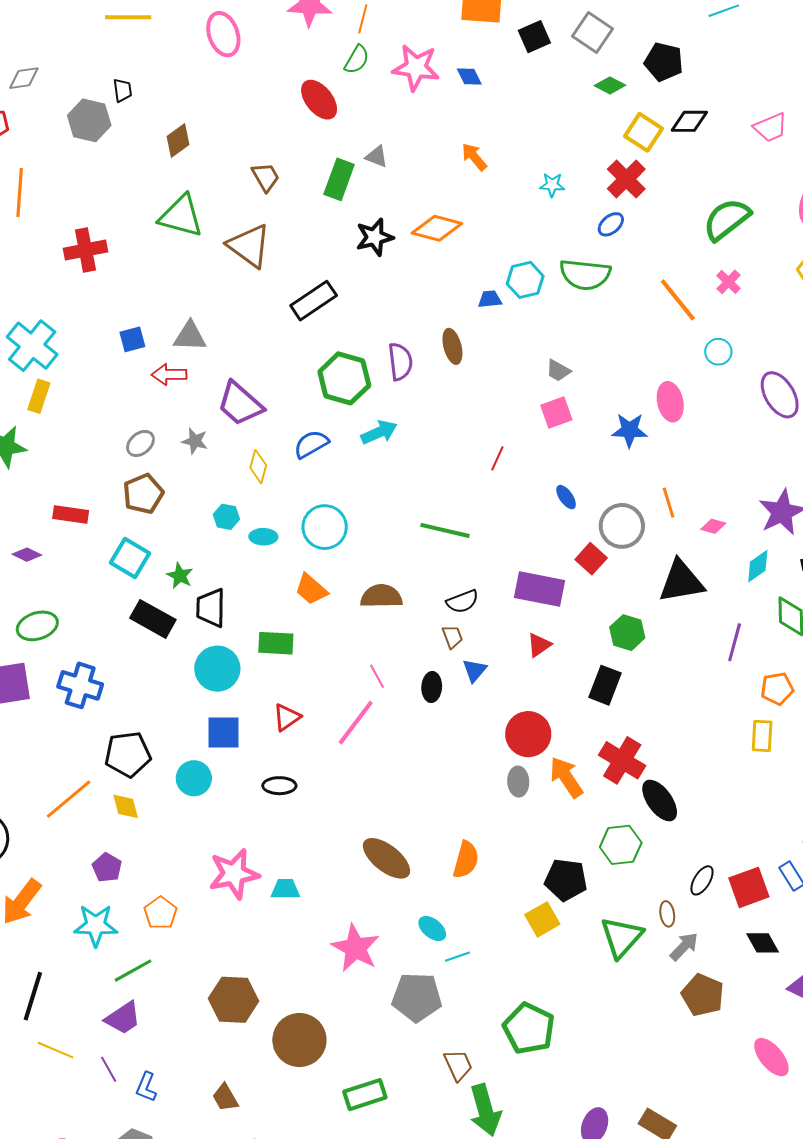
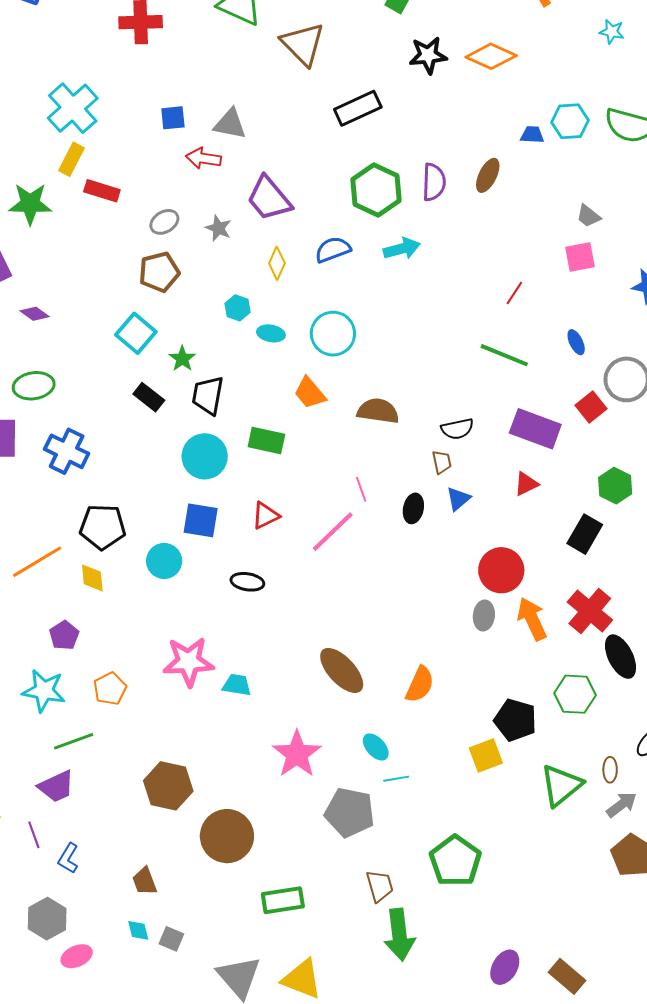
brown ellipse: (452, 346) -> (488, 175), turned 32
red rectangle: (71, 515) -> (102, 191), moved
green line: (445, 530) -> (504, 355), moved
black rectangle: (153, 619) -> (149, 397), size x0.7

